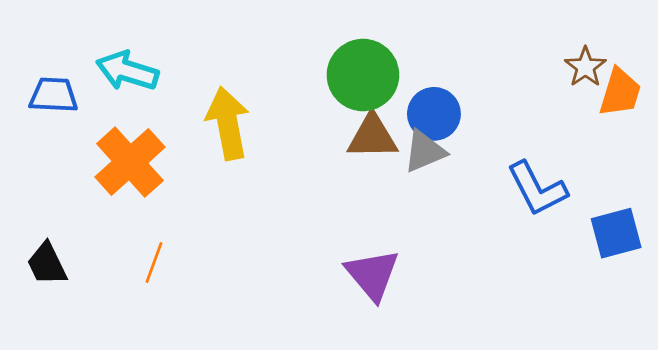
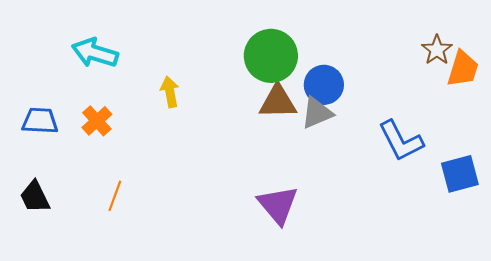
blue trapezoid: (54, 95) -> (40, 121), moved
yellow arrow: (228, 123) -> (170, 92), size x0.6
orange cross: (130, 162) -> (97, 121), size x0.6

